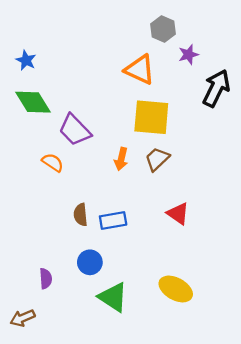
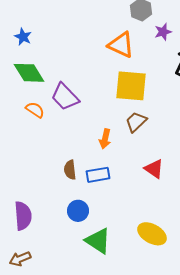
orange arrow: (121, 159) -> (105, 139), moved
orange semicircle: (53, 162) -> (35, 110), moved
purple semicircle: (46, 279) -> (23, 216), moved, size x1.6

